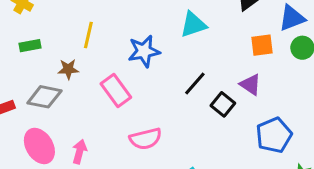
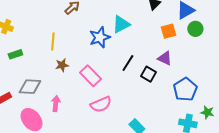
blue star: (144, 51) -> (100, 37), moved
brown star: (68, 69) -> (62, 65), moved
pink rectangle: (116, 91) -> (91, 76), moved
pink arrow: (79, 152) -> (56, 103), moved

